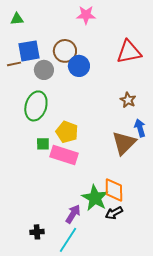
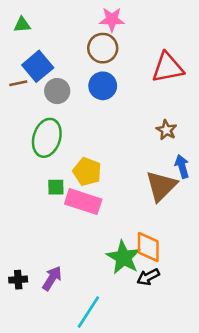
blue square: (29, 51) -> (38, 66), turned -30
brown circle: (65, 51) -> (103, 48), moved
purple arrow: (73, 214) -> (52, 278), moved
black cross: (37, 232) -> (18, 280), moved

